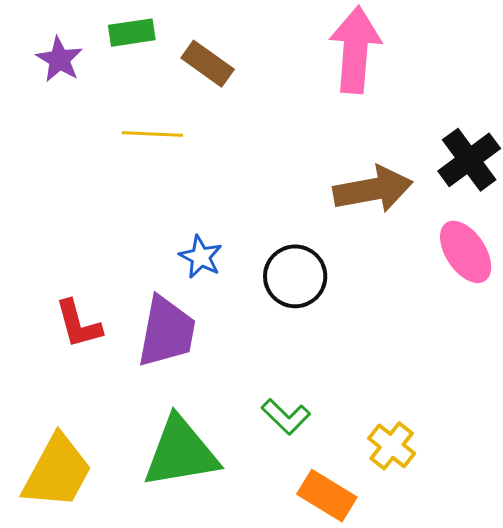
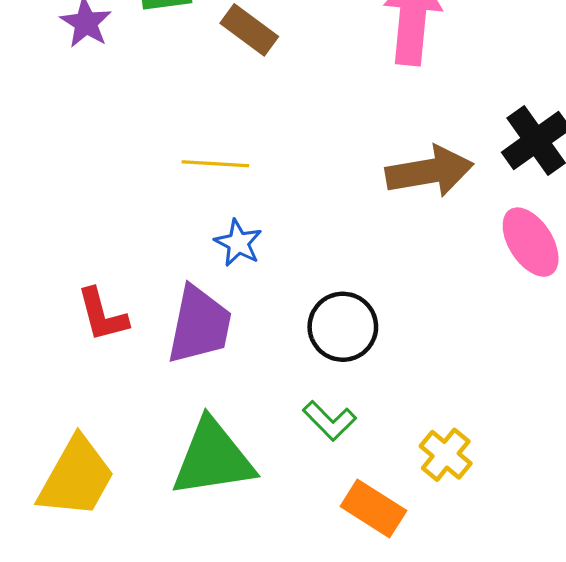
yellow line: (152, 134) -> (215, 164), moved
black circle: (295, 276) -> (343, 327), moved

